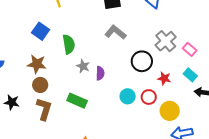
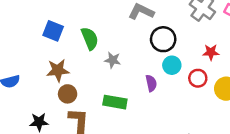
black circle: (142, 61) -> (163, 39), moved
purple semicircle: (100, 73) -> (151, 83), moved
cyan circle: (128, 96) -> (172, 65), moved

